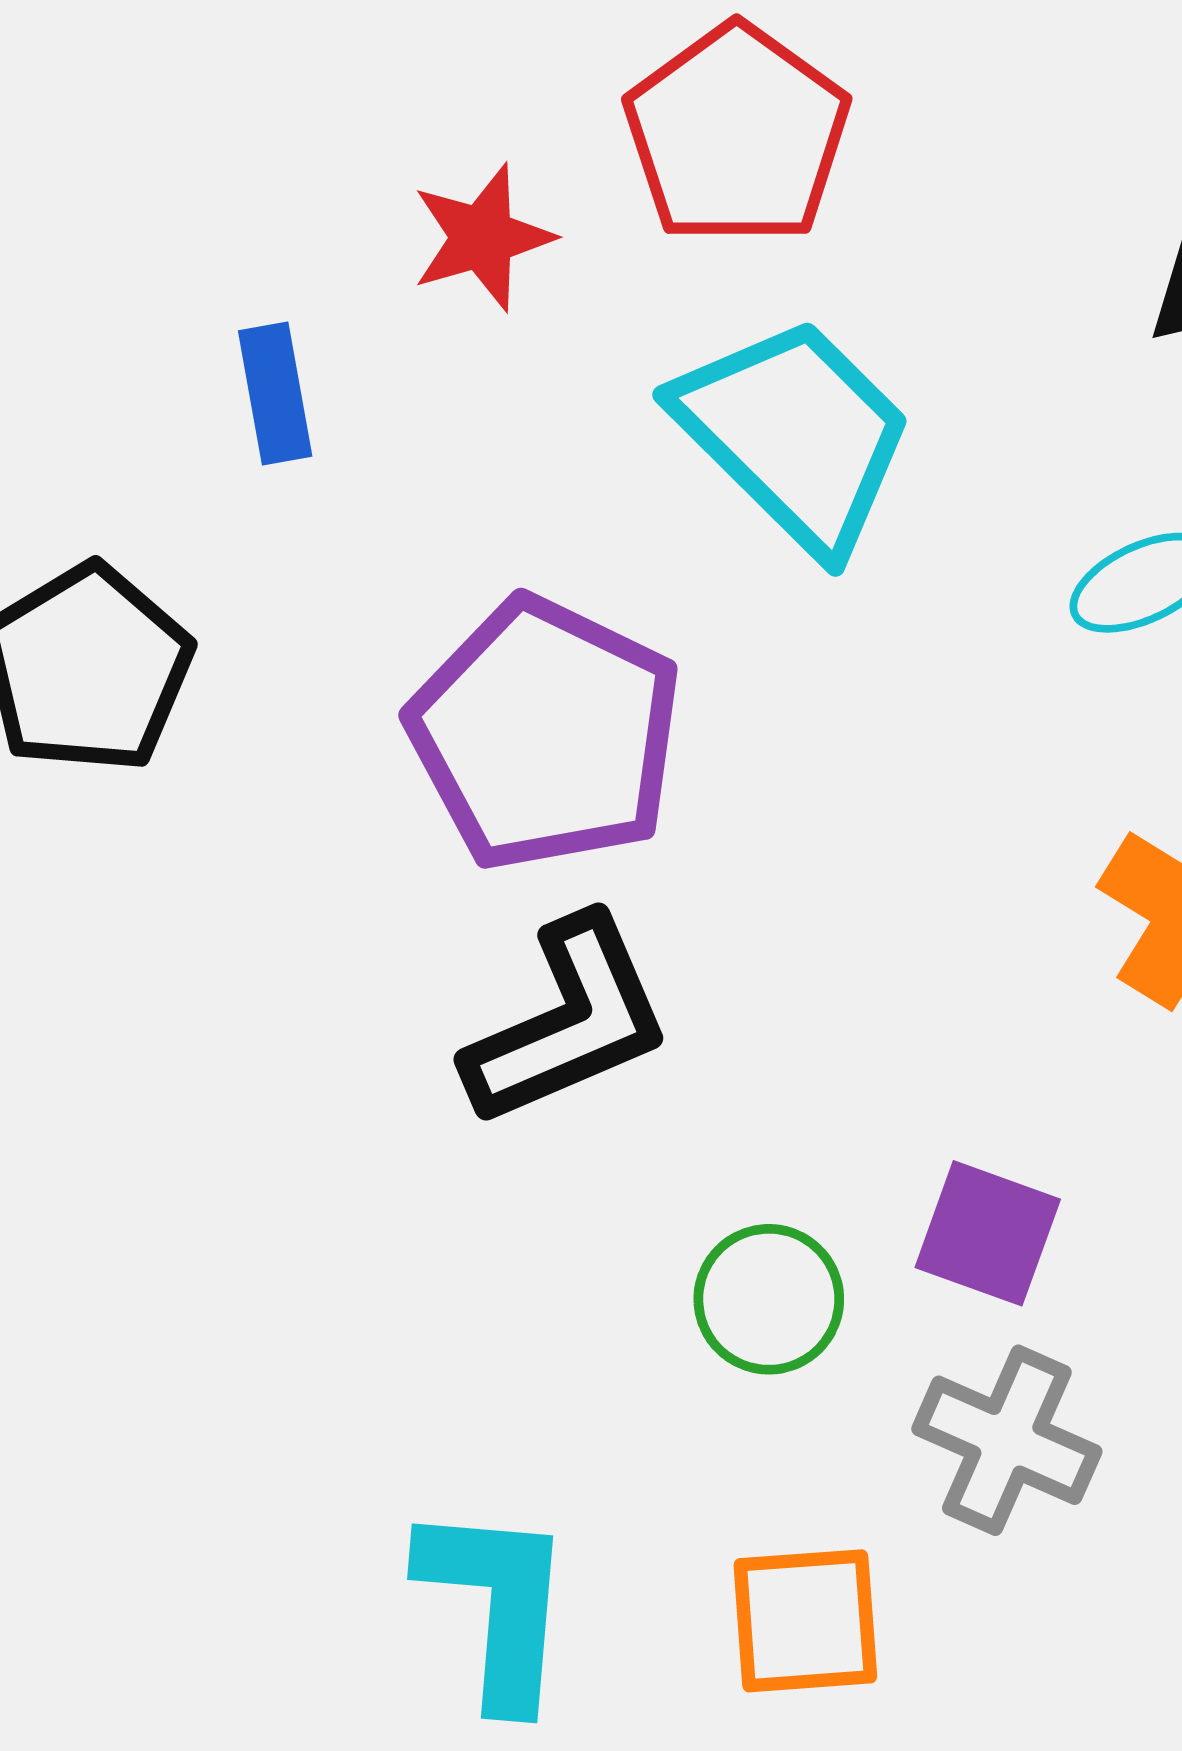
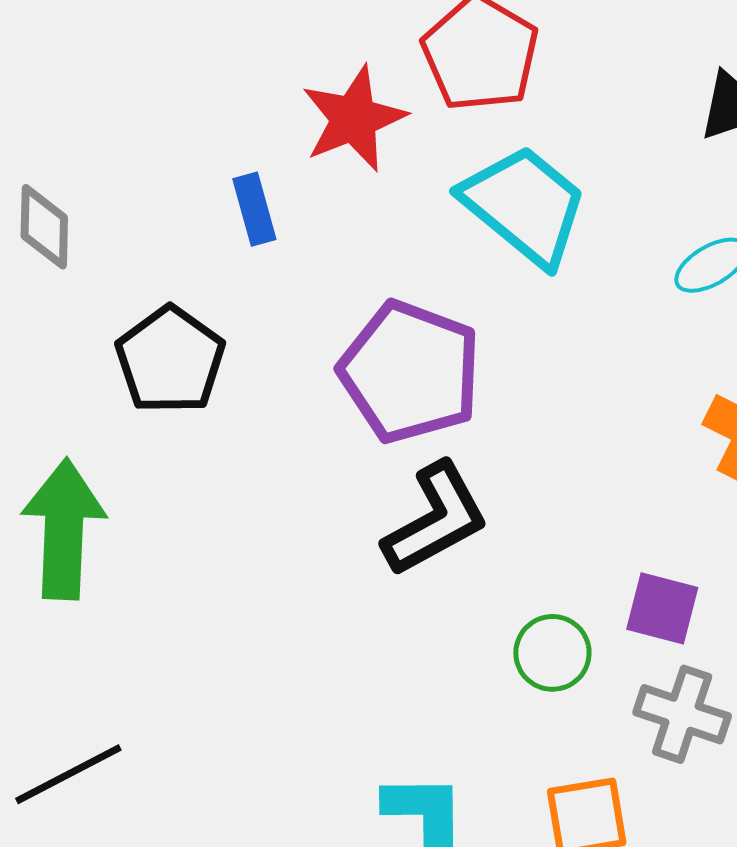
red star: (482, 237) -> (354, 119), size x1.4

